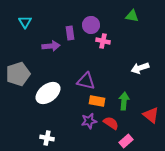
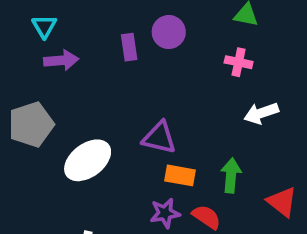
pink cross: (103, 41) -> (239, 62), moved
purple arrow: (51, 46) -> (61, 60), moved

